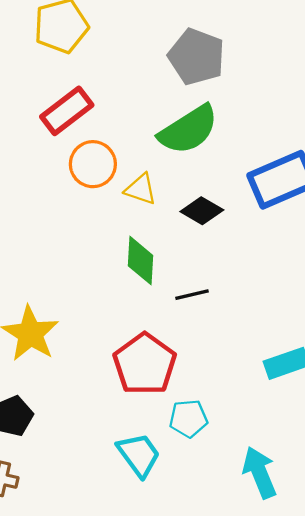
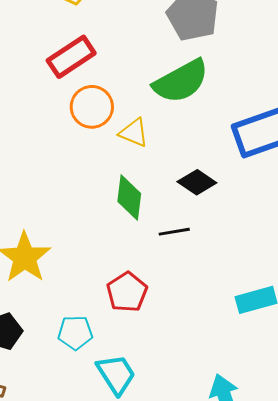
black diamond: (202, 211) -> (197, 182), moved
red pentagon: (145, 364) -> (127, 292), size x0.7
cyan pentagon: (188, 418) -> (75, 333), moved

